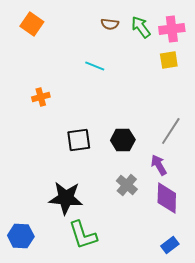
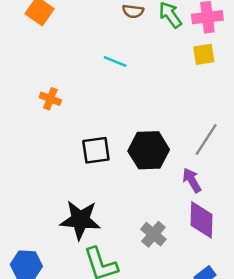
orange cross: (41, 97) -> (50, 99), turned 36
black hexagon: (123, 140) -> (149, 150), size x1.4
gray cross: (127, 185) -> (153, 234), moved

